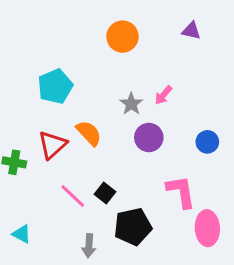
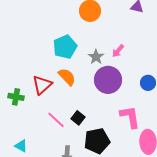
cyan pentagon: (55, 86) -> (65, 47), moved
purple circle: (149, 137) -> (108, 80), size x1.4

